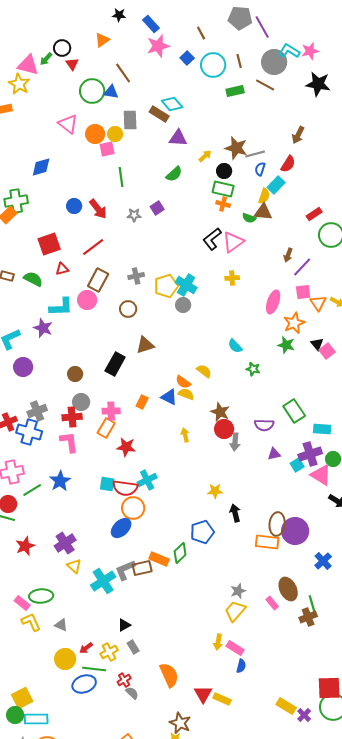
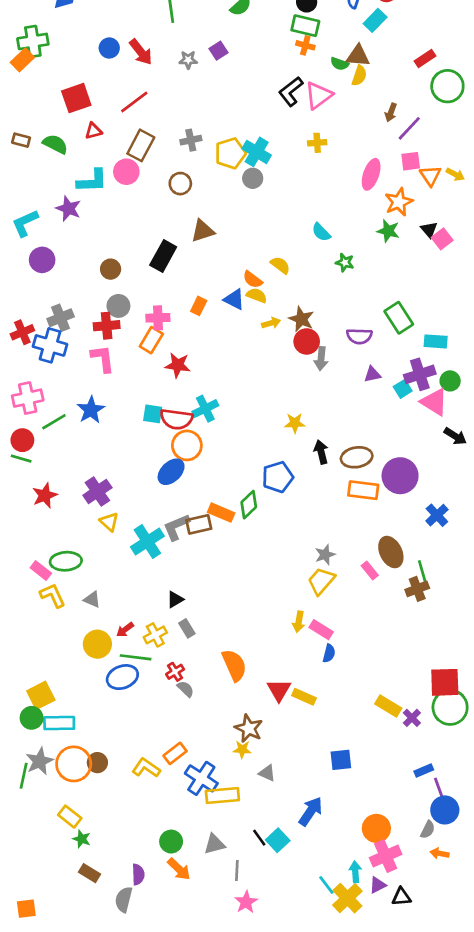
yellow semicircle: (264, 196) -> (359, 76), moved
yellow arrow: (185, 435) -> (271, 323), moved, turned 88
brown ellipse: (277, 524) -> (357, 457), moved, turned 75

